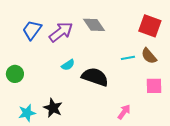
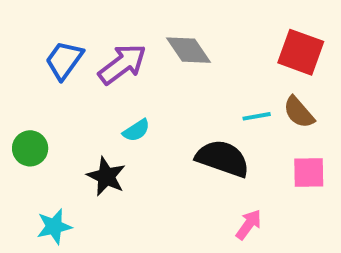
black semicircle: (95, 77) -> (223, 158), moved
black star: (53, 108) -> (106, 176), moved

